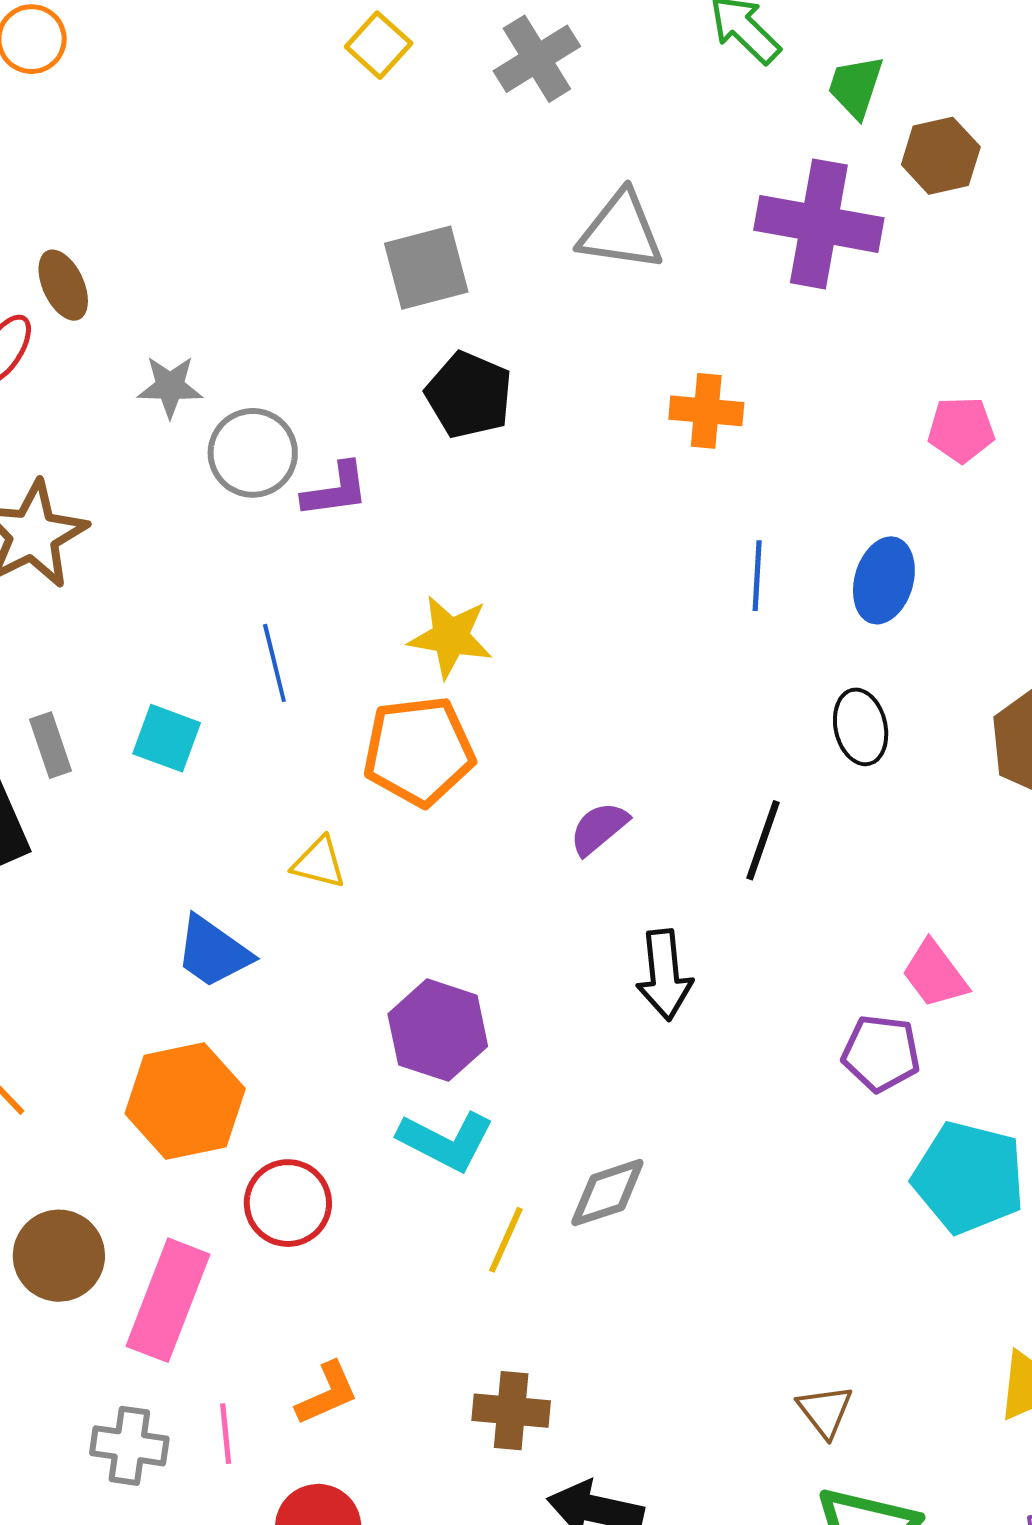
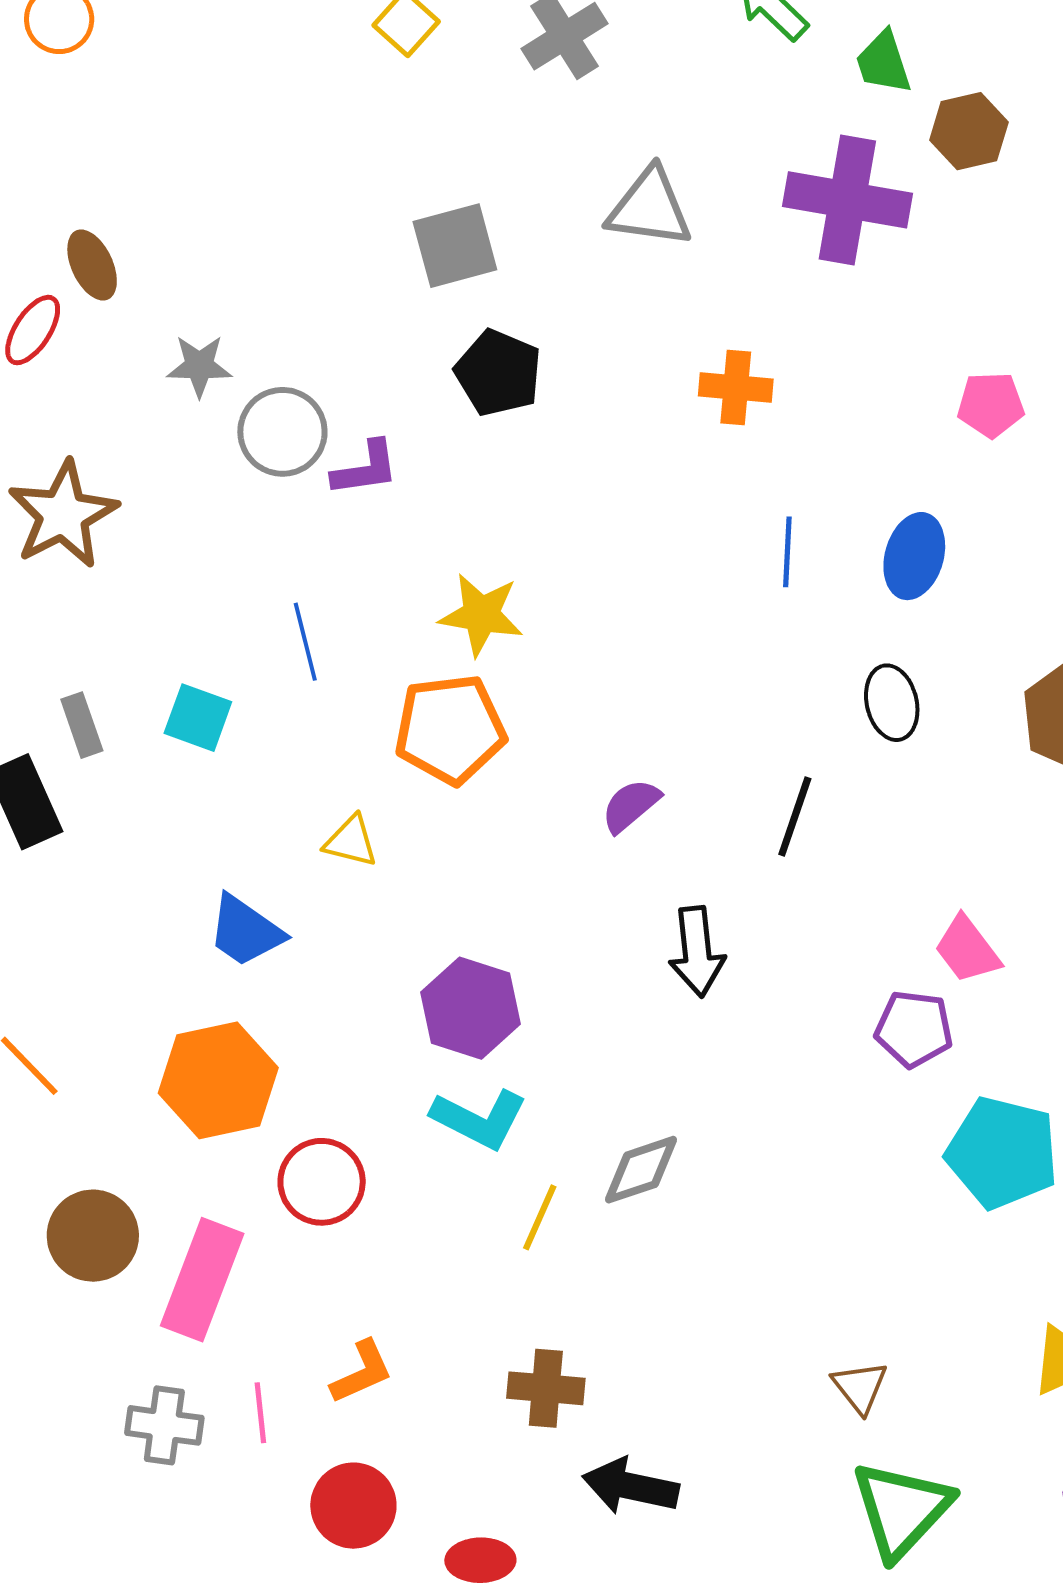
green trapezoid: (856, 87) -> (883, 62), turned -36

